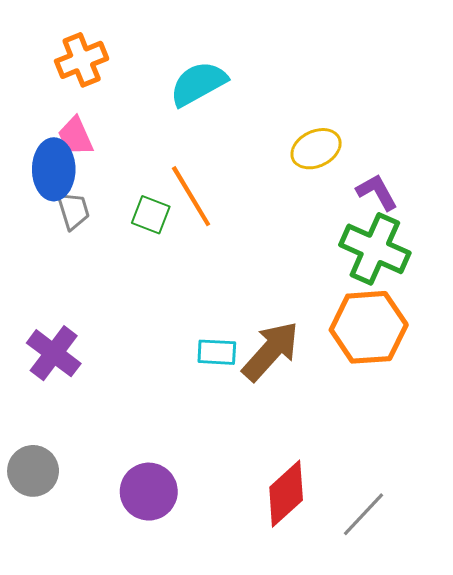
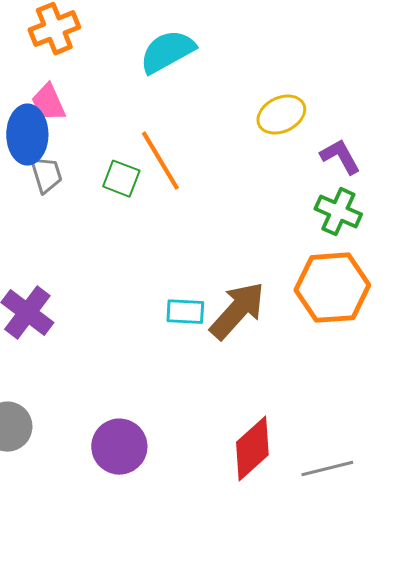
green cross: (375, 249) -> (338, 212), size x0.7
gray line: (364, 514) -> (327, 469), turned 33

